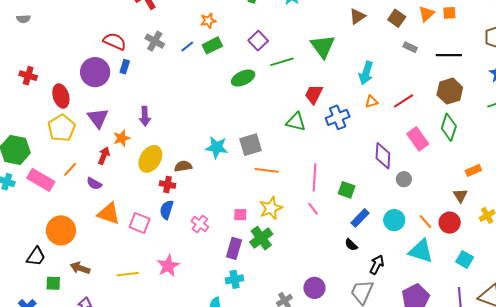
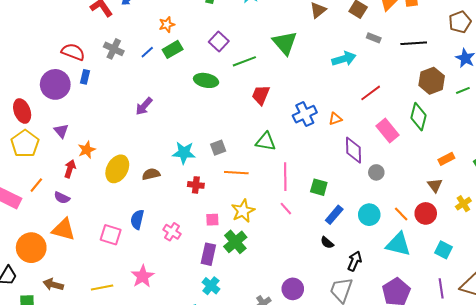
cyan arrow: (366, 73) -> (344, 59), moved, turned -120
green ellipse: (243, 78) -> (206, 80), turned 40
brown hexagon: (450, 91) -> (432, 81), moved
red trapezoid: (314, 94) -> (261, 95), moved
orange triangle: (371, 102) -> (335, 119), moved
purple arrow: (145, 116) -> (144, 106), moved, turned 48
purple triangle: (98, 118) -> (61, 131), size x0.7
green triangle: (296, 122) -> (266, 142), moved
gray square: (251, 145) -> (218, 148), size x0.7
red cross: (168, 185) -> (196, 185), moved
orange triangle: (109, 213) -> (64, 229), moved
cyan cross: (235, 279) -> (211, 286), turned -36

